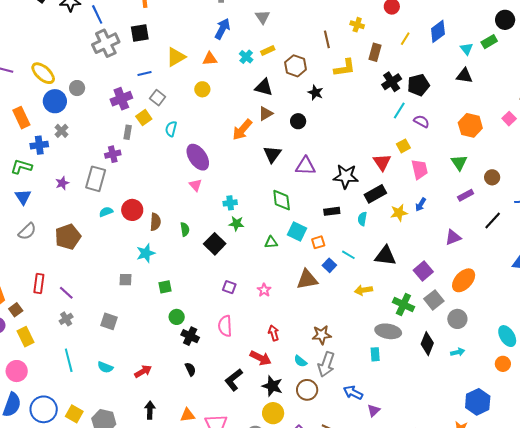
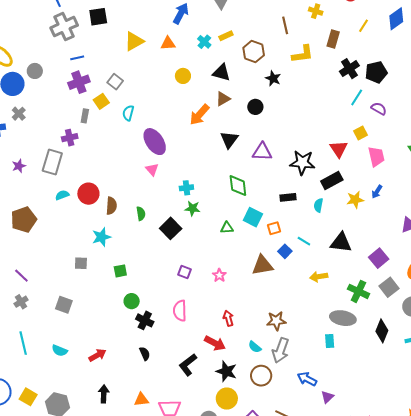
blue line: (144, 73) -> (77, 58), moved
yellow circle: (202, 89) -> (183, 76), moved

